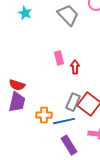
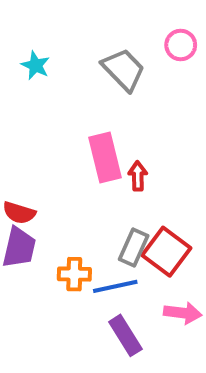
pink rectangle: (59, 58) -> (105, 157), size x1.6

